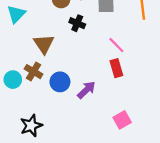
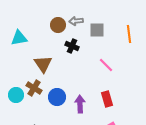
cyan triangle: (16, 14) -> (19, 38), turned 36
red rectangle: (116, 68) -> (107, 99), moved
purple arrow: (86, 90) -> (80, 104), turned -48

